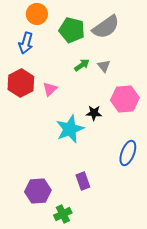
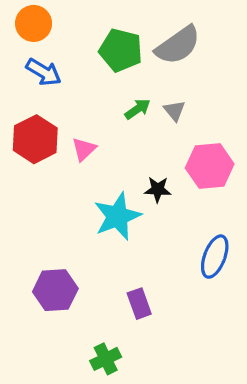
orange circle: (37, 14) -> (34, 23), moved
blue arrow: (26, 43) -> (44, 72), turned -75
purple hexagon: (38, 191) -> (55, 290), moved

